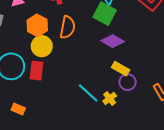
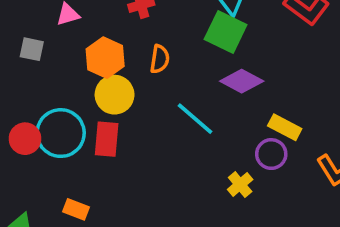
orange semicircle: (67, 27) -> (160, 59), size x0.7
yellow rectangle: (121, 69) -> (285, 127), moved
cyan line: (88, 93) -> (195, 119), moved

